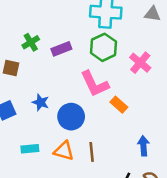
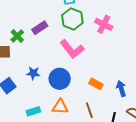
green cross: (31, 42) -> (17, 36), moved
orange rectangle: (119, 105) -> (96, 84), moved
brown line: (92, 152) -> (89, 110), moved

